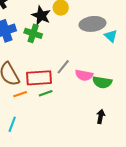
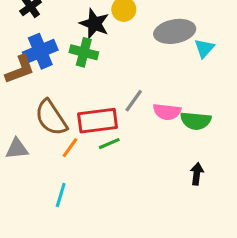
cyan triangle: (111, 36) -> (204, 48), turned 32
orange line: (20, 94) -> (70, 148), turned -32

